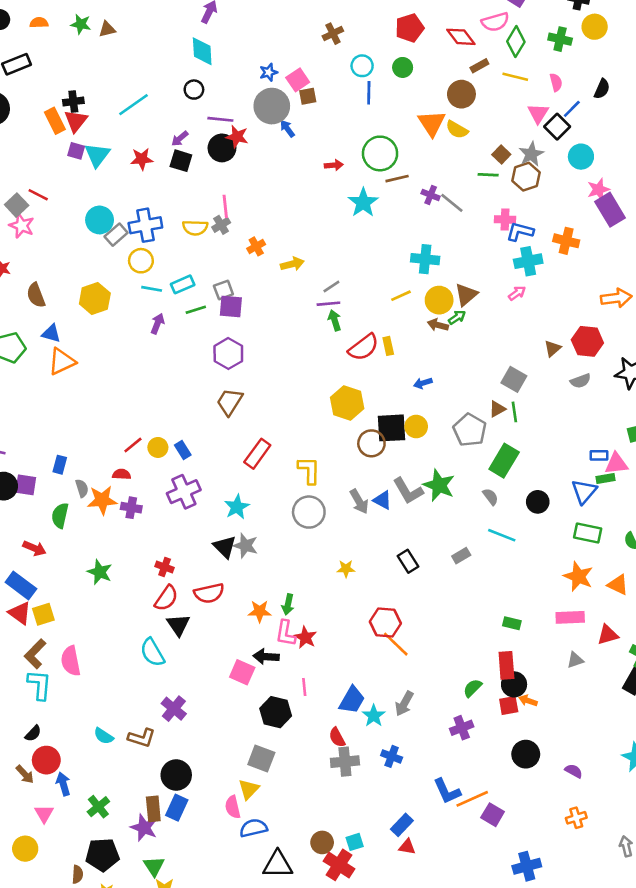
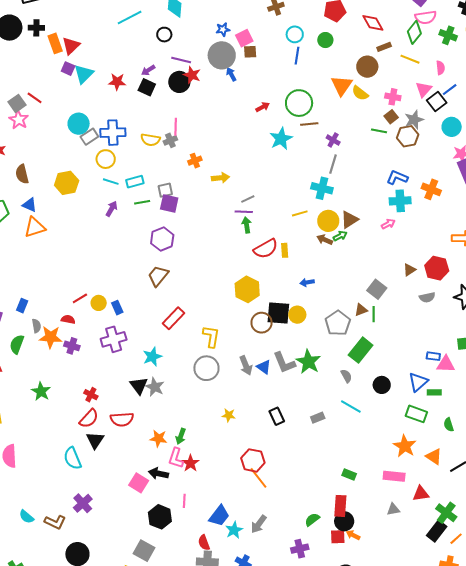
pink semicircle: (495, 22) -> (426, 17), moved
black cross: (73, 101) -> (36, 28), moved
cyan line: (134, 105) -> (130, 18), moved
red arrow: (334, 165) -> (263, 107), turned -32
gray line: (452, 203) -> (333, 164), moved, turned 60
pink cross: (505, 219) -> (393, 97), moved
green rectangle: (605, 479) -> (434, 392), moved

